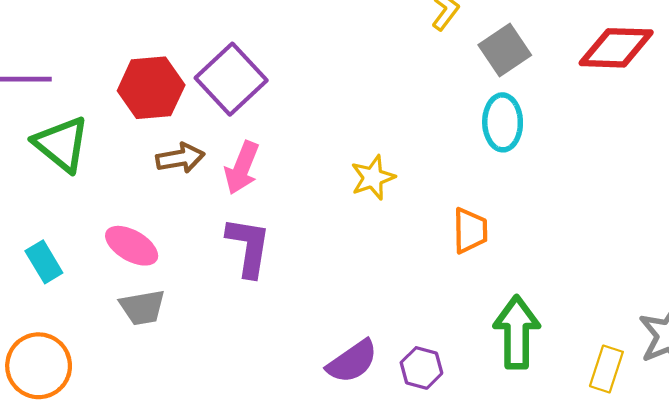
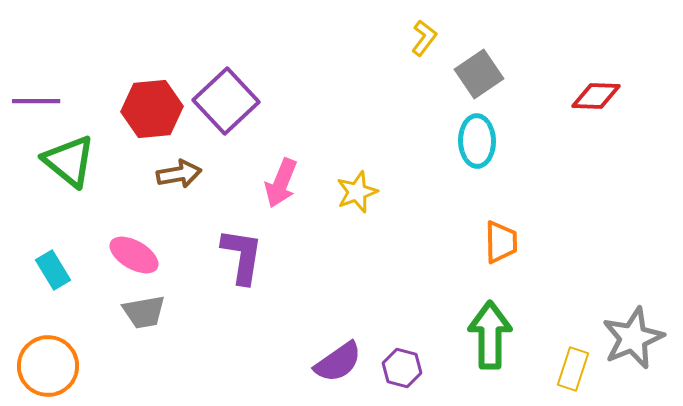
red diamond: (616, 48) -> (596, 96), moved, size x0.7
pink arrow: (242, 168) -> (281, 183), moved
orange trapezoid: (470, 231) -> (501, 242), moved

